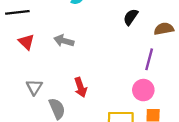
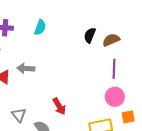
brown semicircle: (164, 29) -> (111, 40), moved
gray arrow: (64, 41) -> (26, 68), moved

